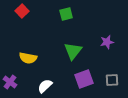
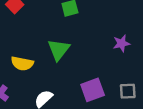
green triangle: (73, 51) -> (59, 50), moved

